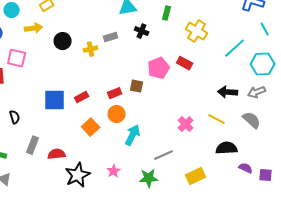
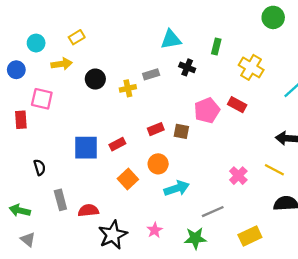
red rectangle: (115, 93) -> (156, 129), moved
cyan arrow: (133, 135) -> (177, 188), turned 45
gray rectangle: (33, 145) -> (60, 200), turned -36

